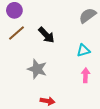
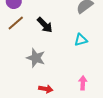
pink arrow: (86, 75) -> (83, 83), moved

